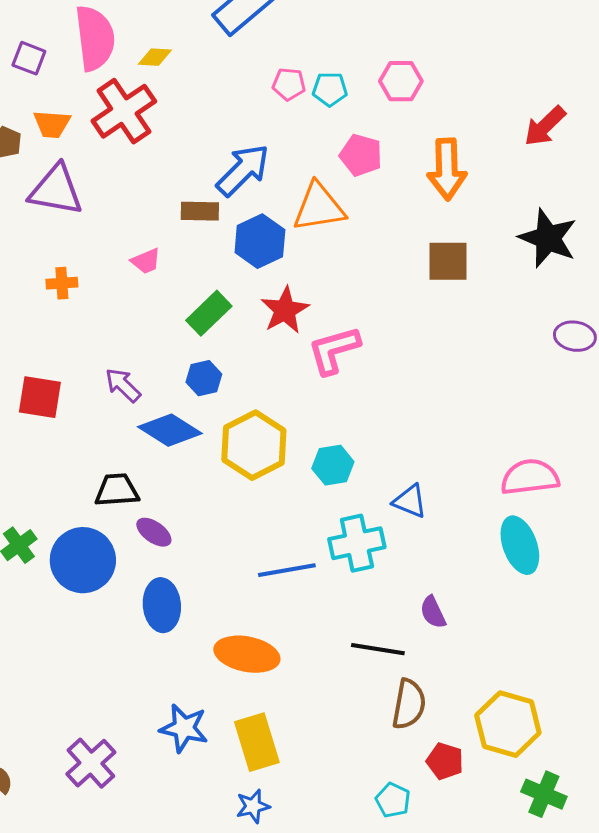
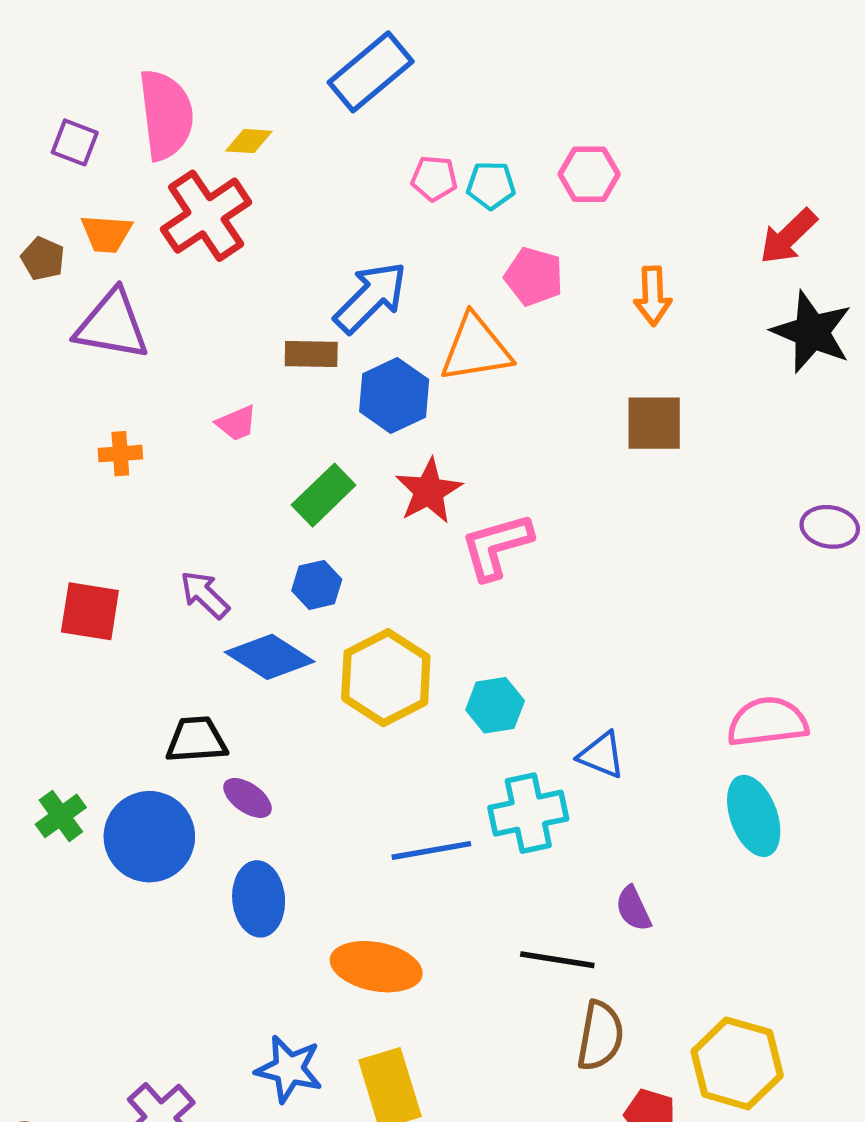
orange arrow: (447, 169) -> (653, 296), size x0.7
black star: (548, 238) -> (812, 332), moved

